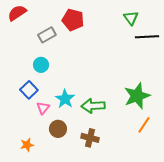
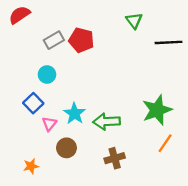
green triangle: (131, 18) -> (134, 21), moved
red pentagon: (73, 20) -> (81, 40), moved
brown cross: (90, 138) -> (115, 158), moved, turned -30

